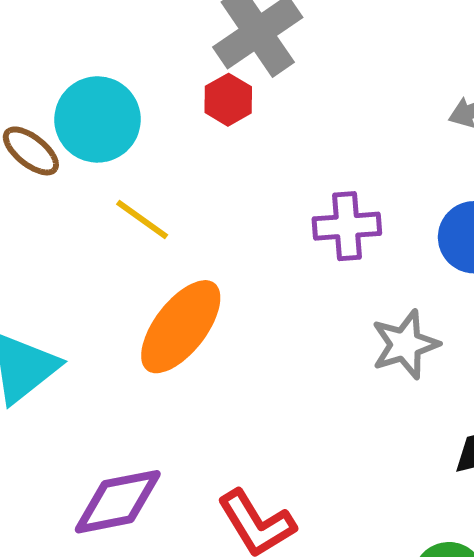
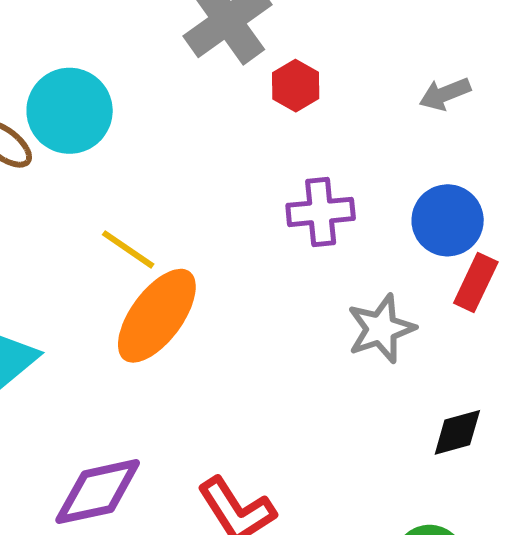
red hexagon: (228, 100) -> (296, 86), moved
yellow line: (142, 219) -> (128, 249), moved

